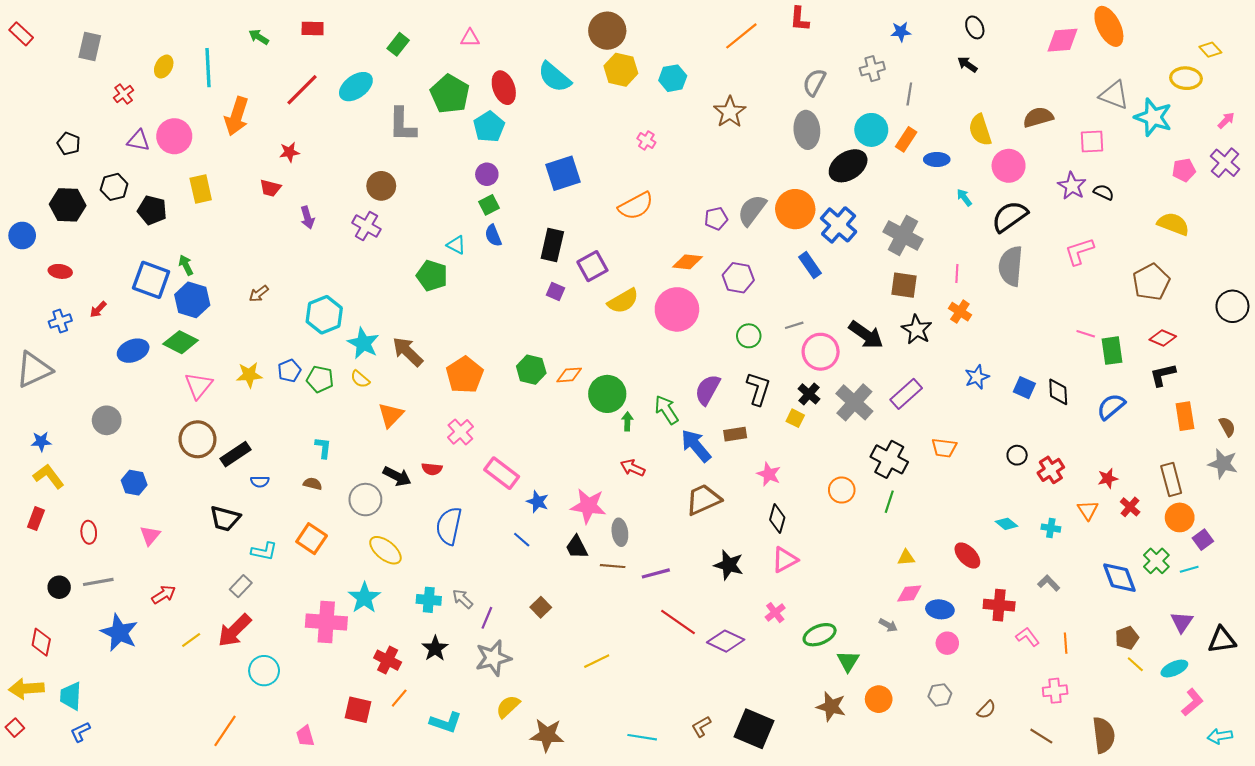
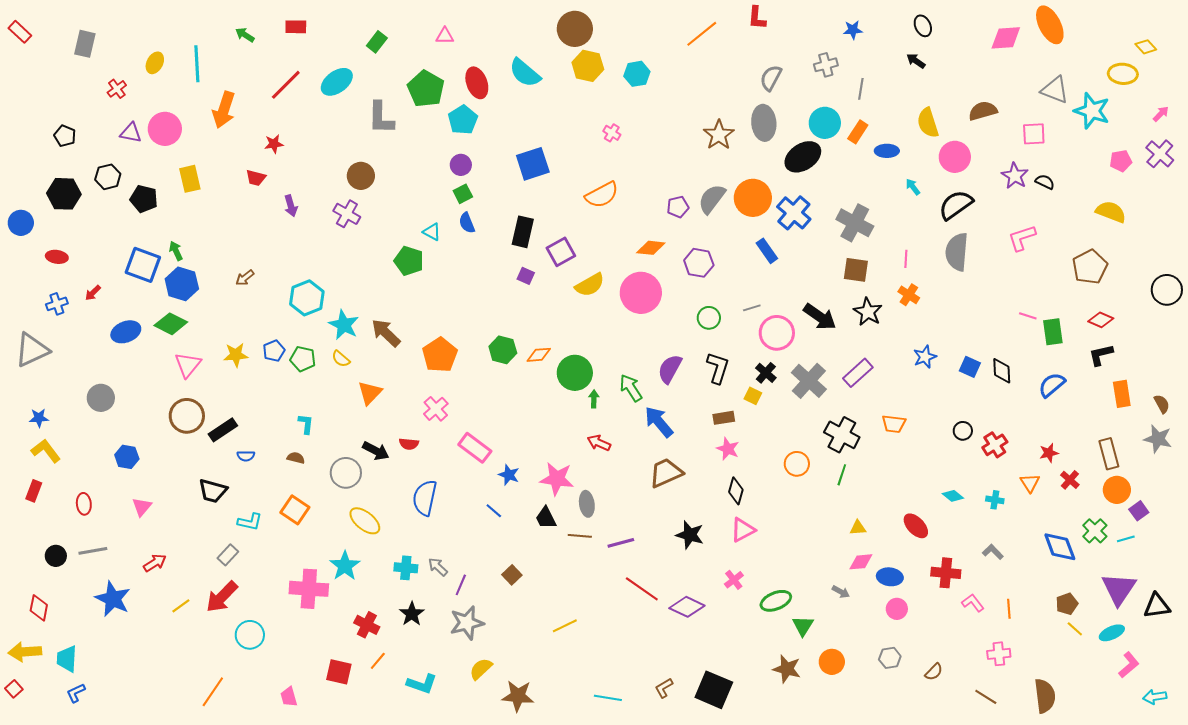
brown star: (730, 112) -> (719, 135), moved
brown rectangle: (735, 434) -> (724, 418), moved
purple triangle: (1182, 622) -> (1119, 589), size x1.6

